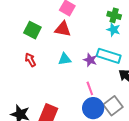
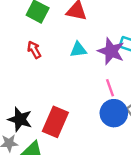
purple star: (90, 60) -> (111, 51), size x1.5

